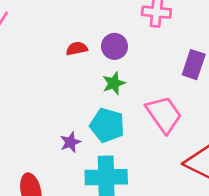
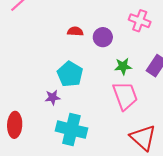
green star: (114, 83) -> (123, 66), moved
cyan pentagon: (107, 125) -> (70, 74), moved

